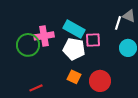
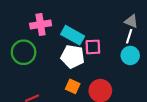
white line: (118, 23) -> (129, 36), moved
pink cross: (44, 36) -> (41, 25), moved

